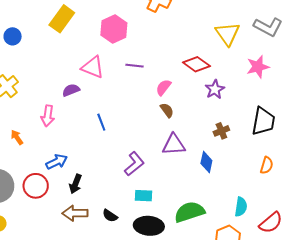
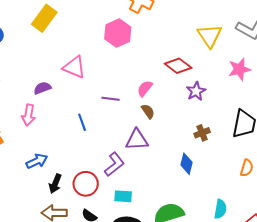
pink hexagon: (114, 29) -> (118, 33), moved
purple line: (134, 66) -> (110, 99), moved
purple semicircle: (71, 90) -> (42, 88), moved
purple triangle: (174, 145) -> (137, 140), moved
red circle: (36, 186) -> (86, 184), moved

